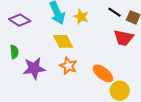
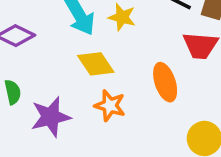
orange ellipse: (103, 73) -> (165, 82), moved, turned 40

